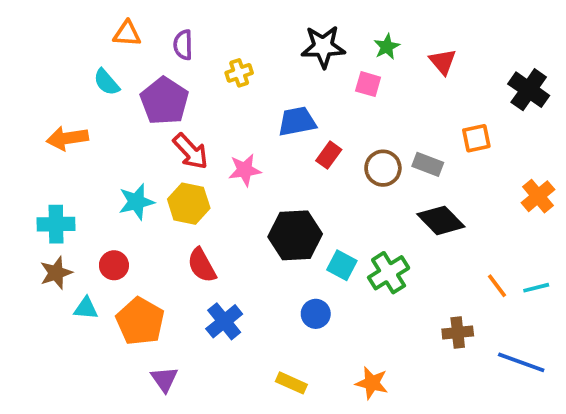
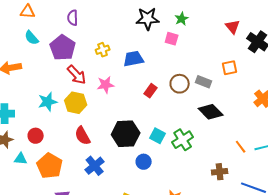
orange triangle: (127, 34) -> (28, 12), moved
red triangle: (443, 62) -> (233, 27), moved
yellow cross: (239, 73) -> (103, 50), moved
red rectangle: (329, 155) -> (151, 91), moved
black hexagon: (295, 235) -> (126, 134), moved

